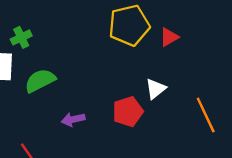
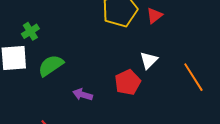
purple arrow: (73, 119) -> (83, 95), turned 36

